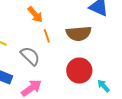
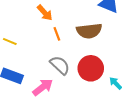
gray semicircle: (30, 56) -> (60, 65), moved

